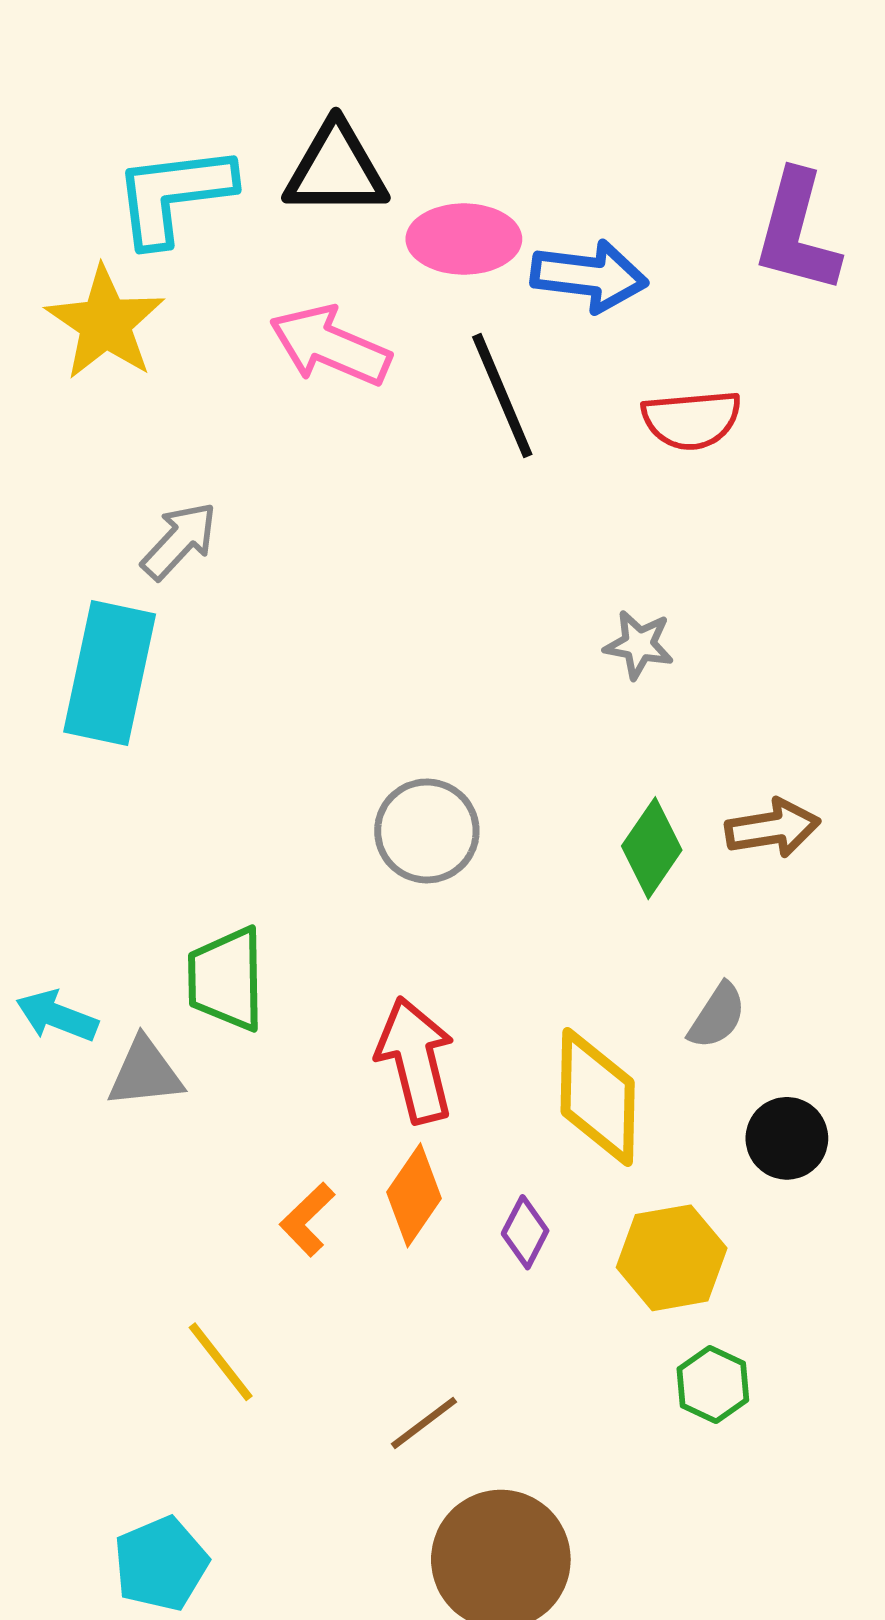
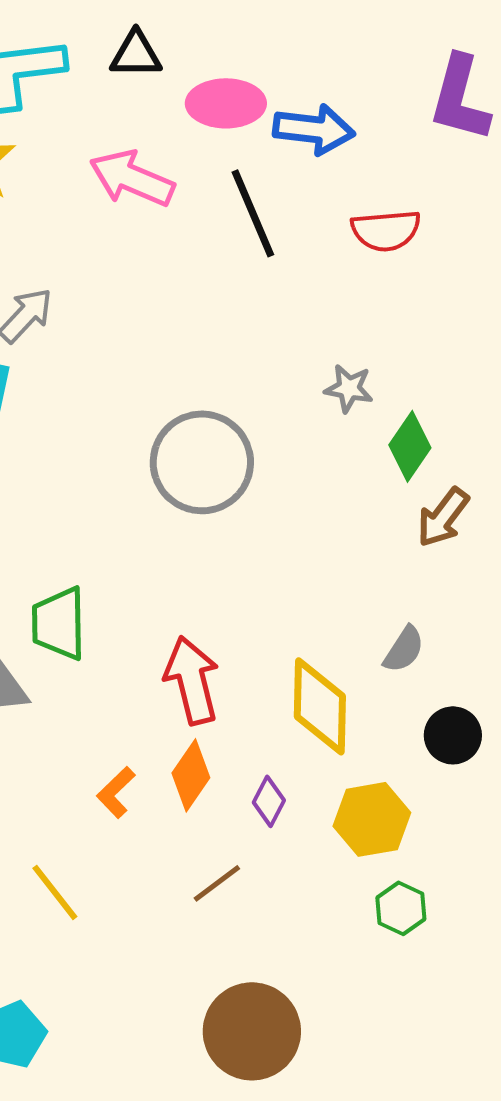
black triangle: (336, 169) -> (136, 54), size x0.7
brown arrow: (773, 828) -> (443, 517), turned 136
gray circle: (427, 831) -> (202, 462), moved, size x1.4
green diamond: (652, 848) -> (410, 446), moved
brown line: (424, 1423) -> (217, 883), moved

